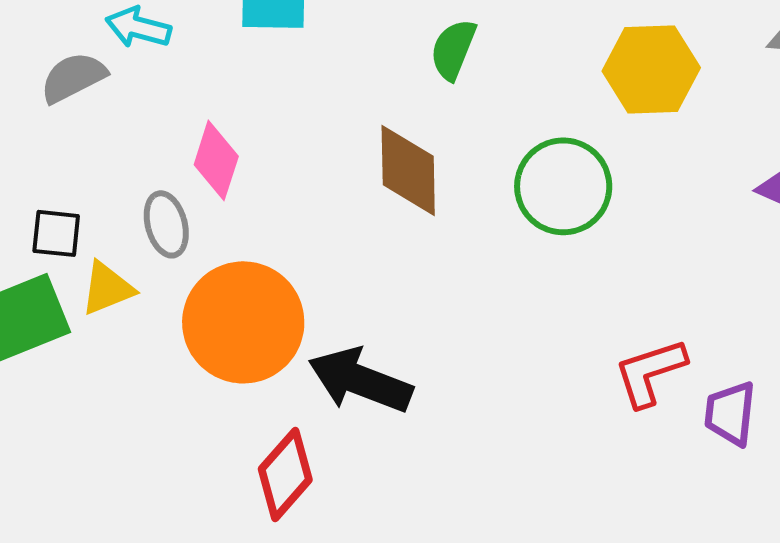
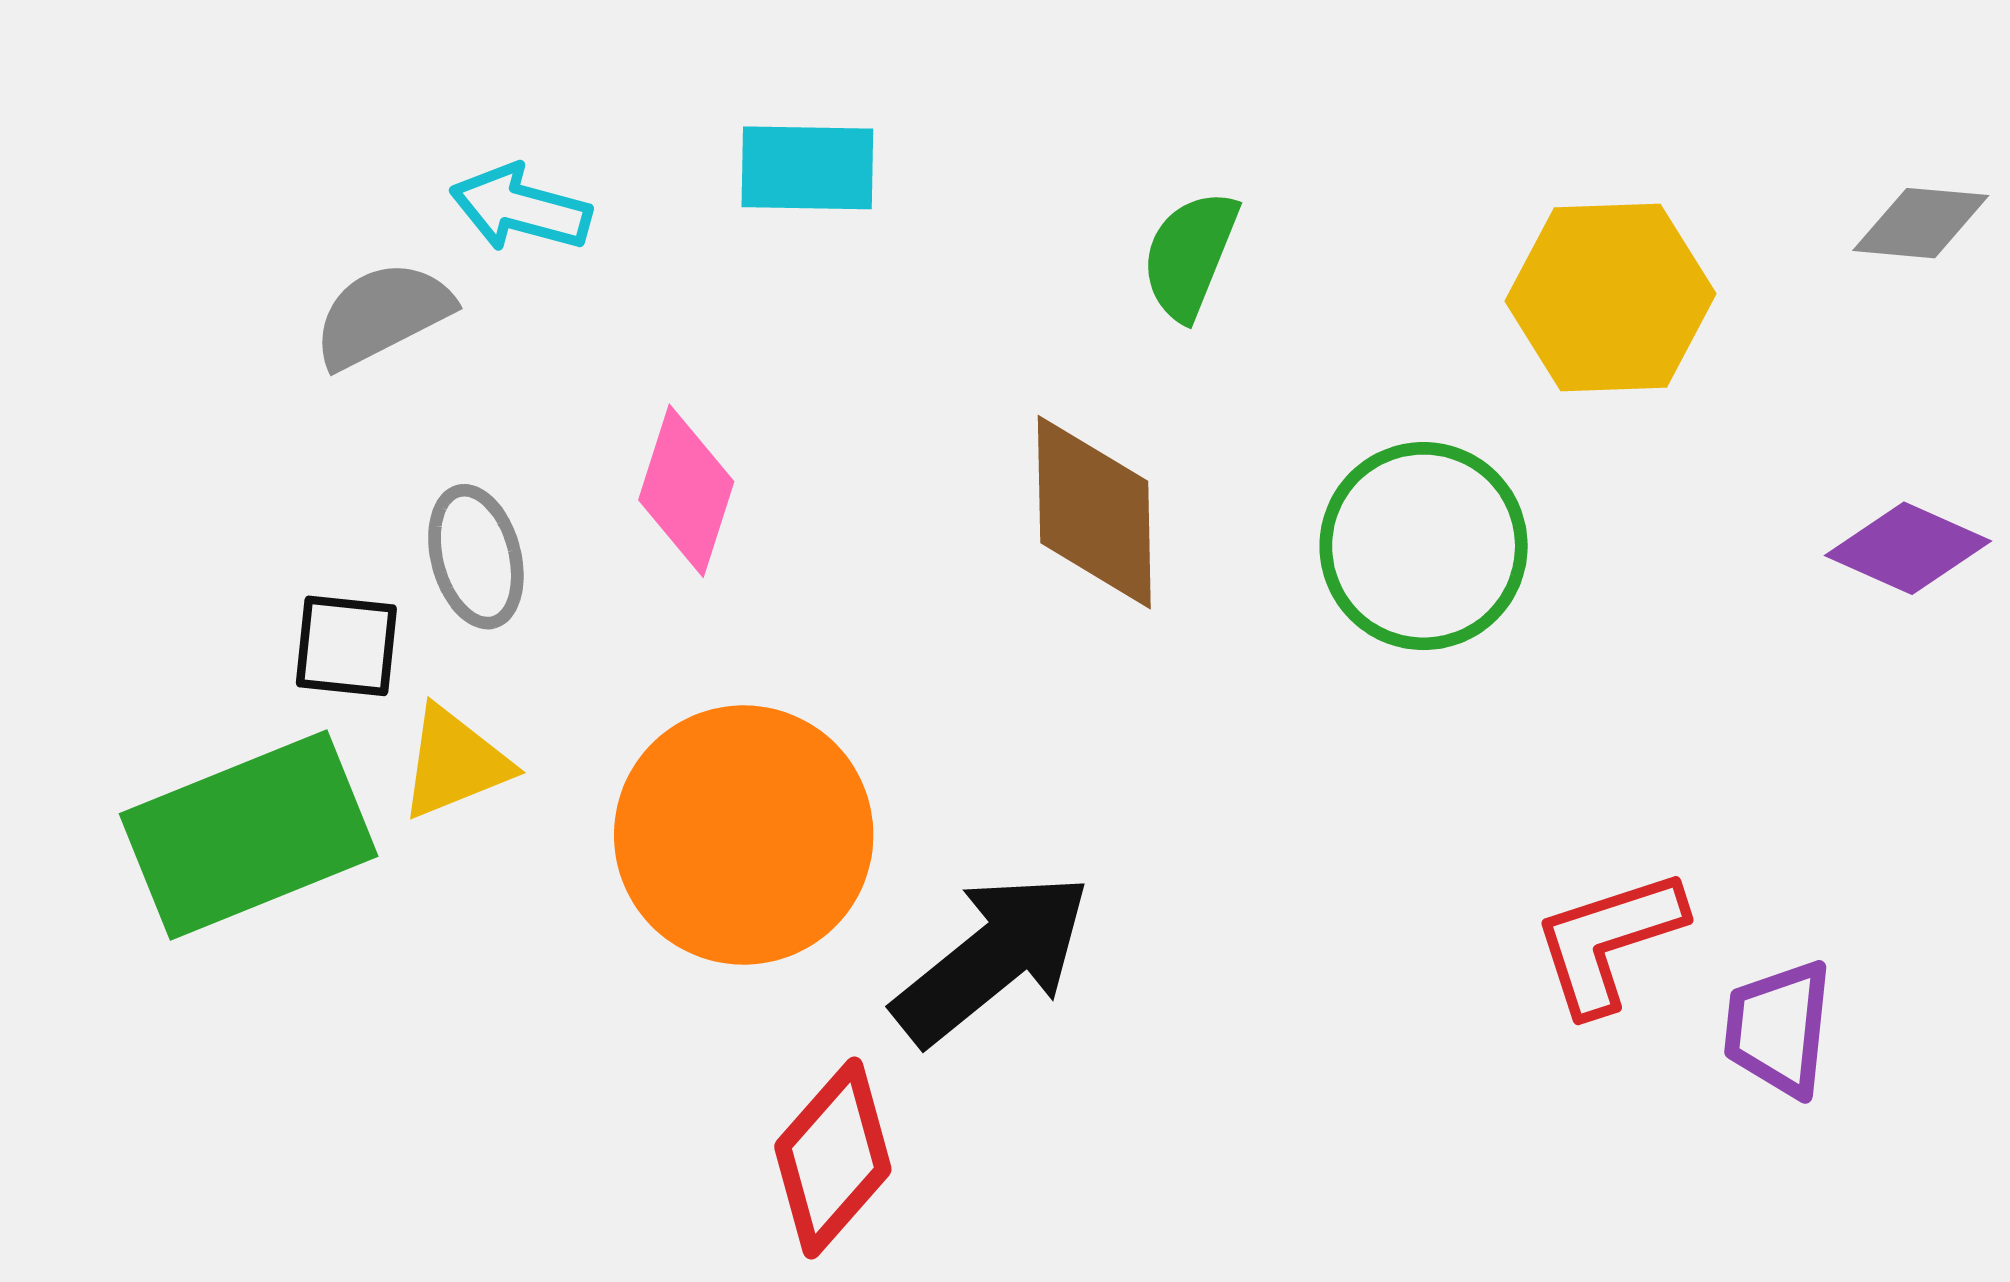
gray ellipse: (166, 224) -> (476, 557), moved
black arrow: (360, 380) -> (992, 958), turned 120

